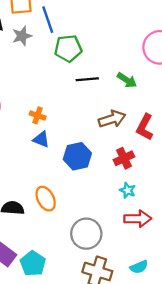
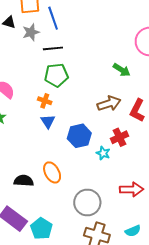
green pentagon: (68, 48) -> (56, 75), moved
black line: (87, 79) -> (53, 48), moved
blue triangle: (41, 139) -> (48, 121), turned 35
cyan star: (128, 190) -> (103, 153), moved

